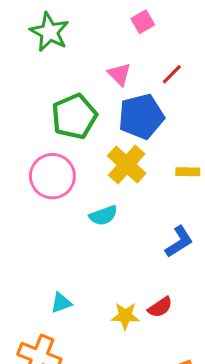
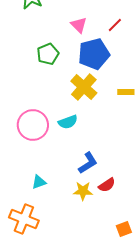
green pentagon: (74, 116) -> (48, 54), size x0.7
pink circle: (52, 176) -> (33, 125), moved
blue L-shape: (179, 242) -> (88, 163), moved

